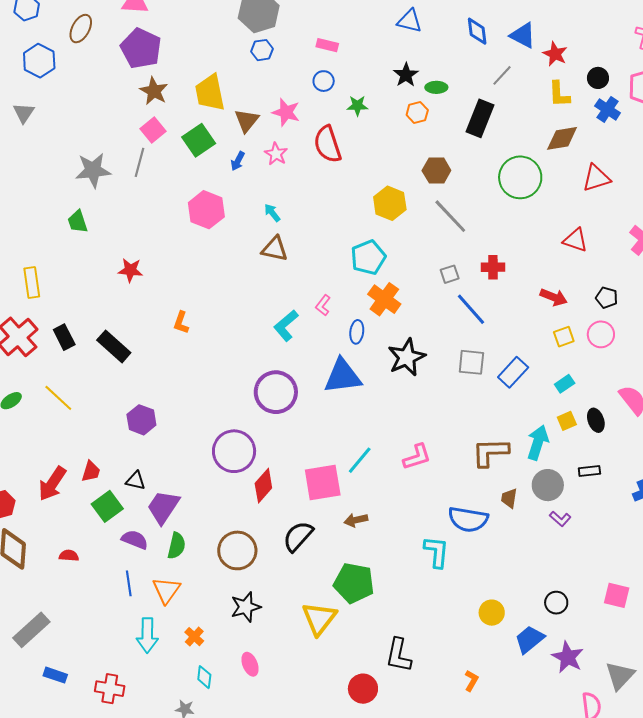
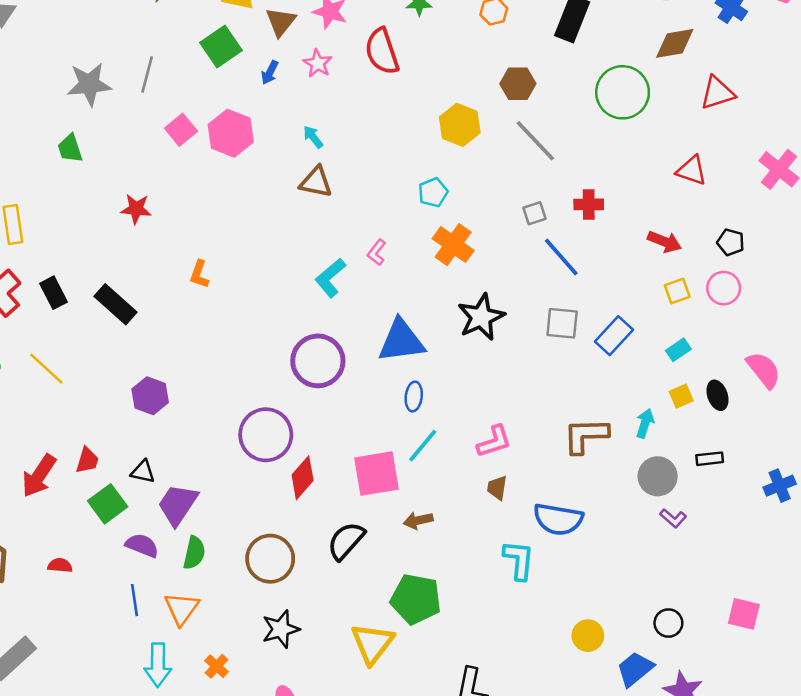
pink square: (153, 130) -> (181, 130), moved
cyan pentagon: (368, 257) -> (433, 192), size x0.7
blue ellipse: (357, 332) -> (414, 396), moved
cyan arrow: (538, 443) -> (645, 423), size x0.7
brown trapezoid: (509, 498) -> (497, 488), moved

